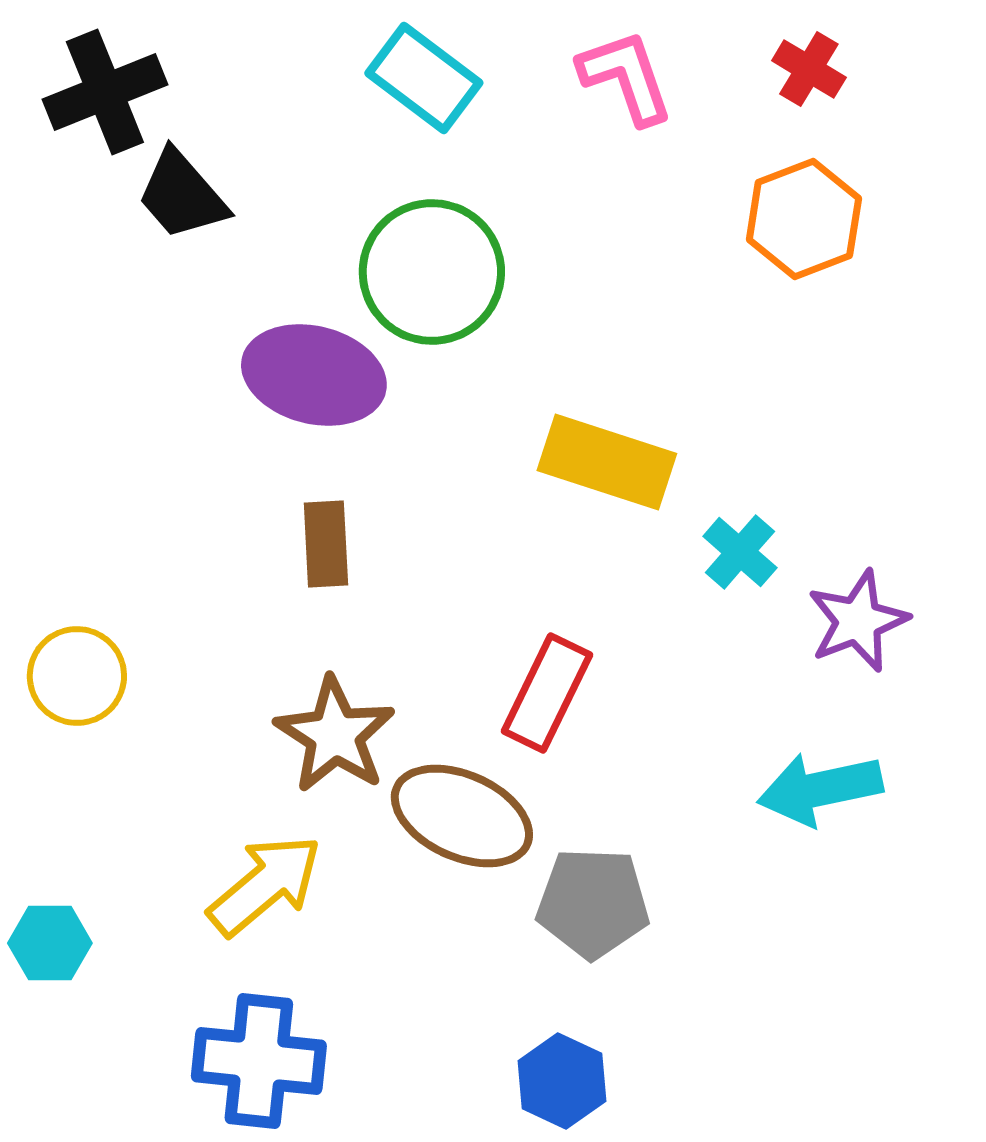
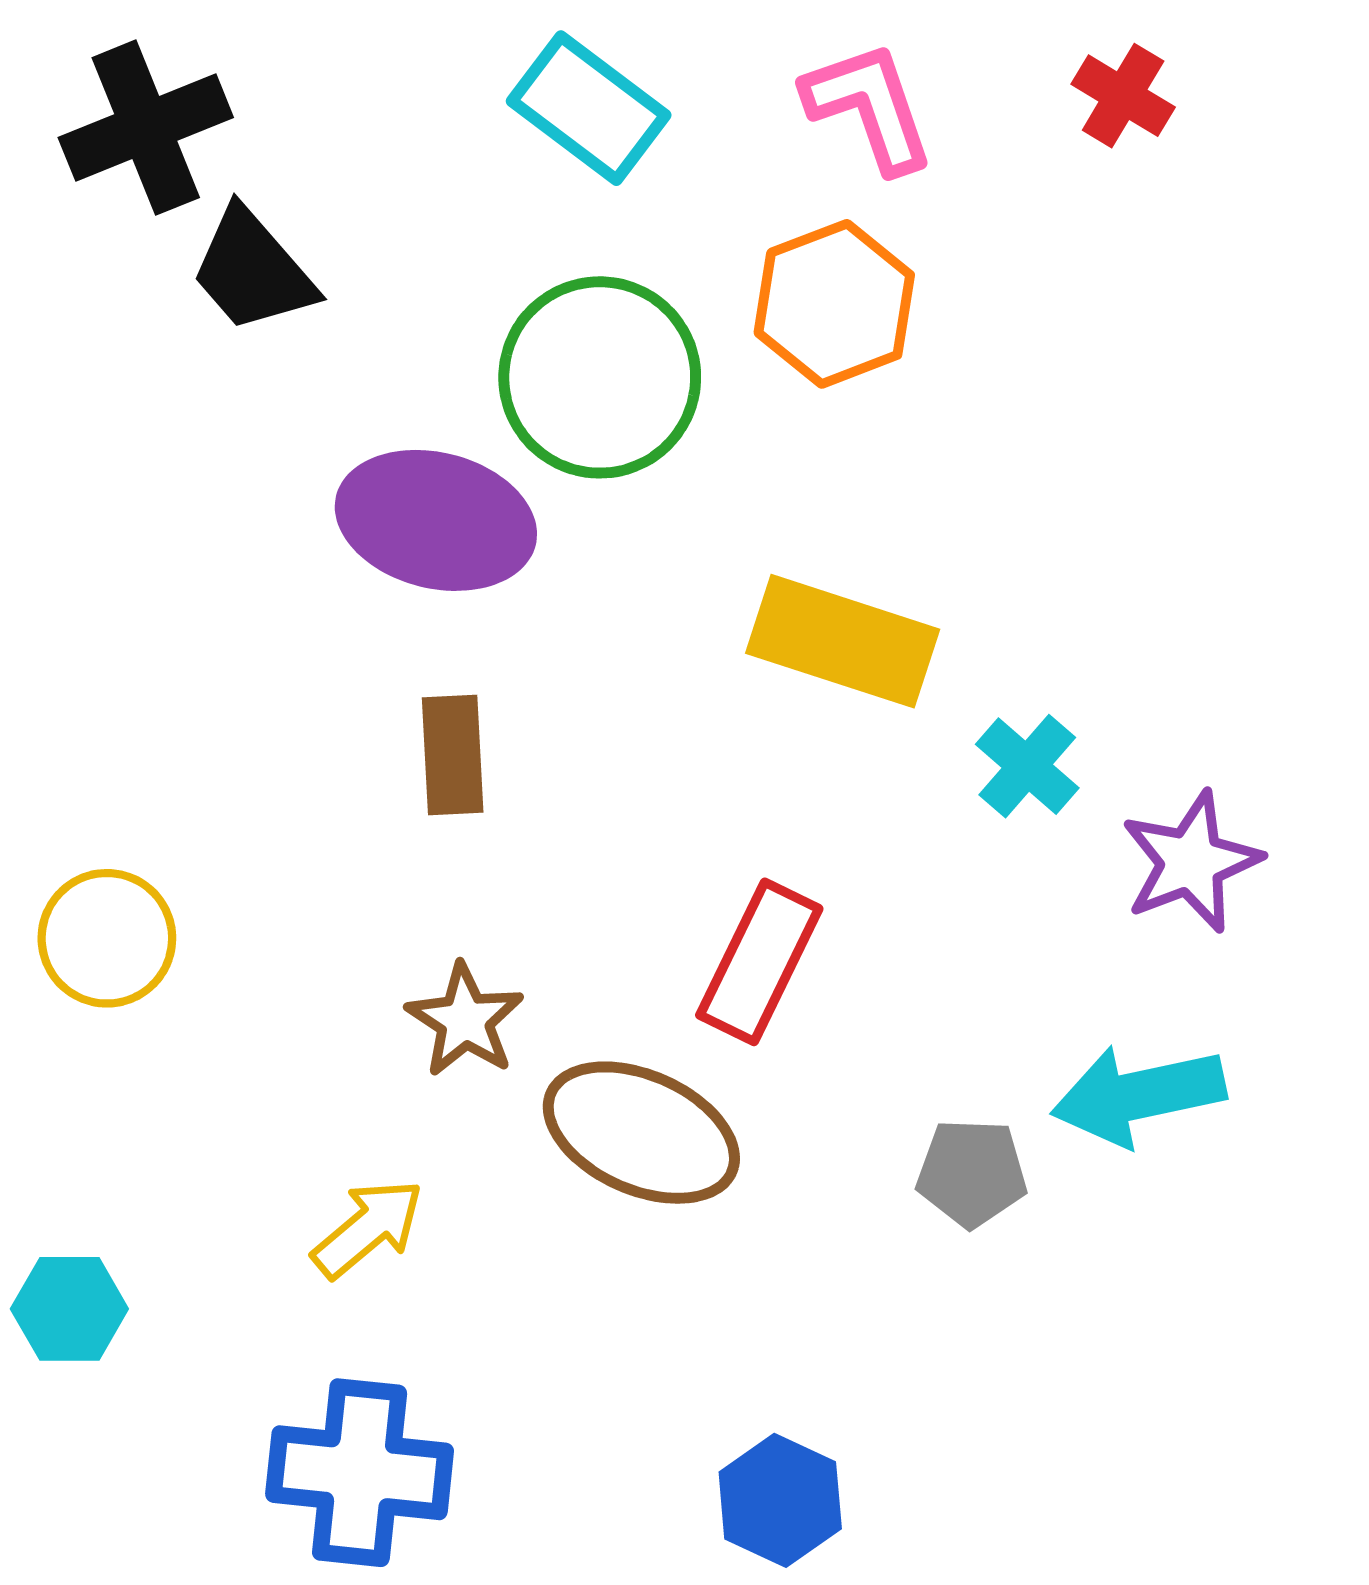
orange hexagon: (804, 219) -> (834, 304), moved
brown star: (335, 735) -> (465, 1020), size x0.7
yellow arrow: (265, 885) -> (368, 1228), size x0.7
gray pentagon: (593, 903) -> (972, 1173), moved, size x0.7

